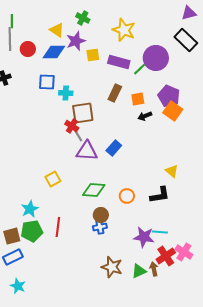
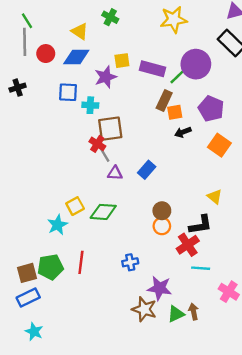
green line: (12, 21) -> (27, 21), turned -32
yellow star: (124, 30) -> (174, 20), moved, turned -30
purple star: (76, 41) -> (106, 77), moved
brown rectangle: (115, 93) -> (164, 100), moved
orange square: (173, 111) -> (219, 145), moved
purple triangle: (87, 151) -> (115, 173), size x0.6
green diamond: (94, 190) -> (103, 212), moved
cyan star: (30, 209) -> (57, 225), moved
brown circle: (101, 215) -> (162, 211), moved
purple star: (144, 237) -> (160, 288), moved
red cross: (166, 256) -> (188, 245), moved

